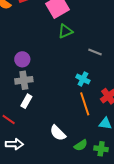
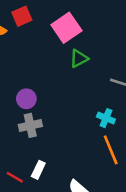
white rectangle: (26, 101) -> (38, 170), moved

